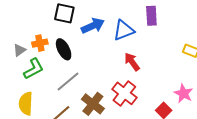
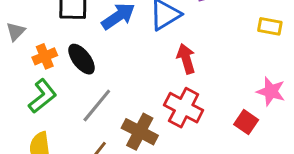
gray triangle: (19, 50) -> (16, 31), moved
red arrow: (132, 62) -> (186, 59), turned 30

